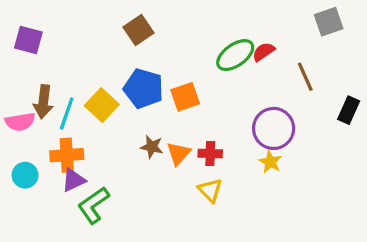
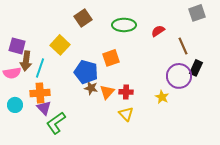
purple square: (28, 40) -> (17, 46), moved
green ellipse: (235, 55) -> (124, 25), moved, turned 35
blue pentagon: (143, 88) -> (86, 72), moved
yellow square: (102, 105) -> (60, 45), moved
black rectangle: (349, 110) -> (196, 68), moved
purple circle: (274, 128) -> (179, 76), moved
purple triangle: (73, 180) -> (44, 108), turned -49

